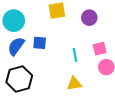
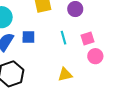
cyan line: (75, 55) -> (63, 38), moved

